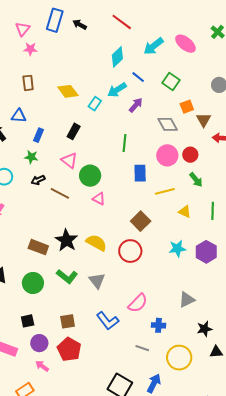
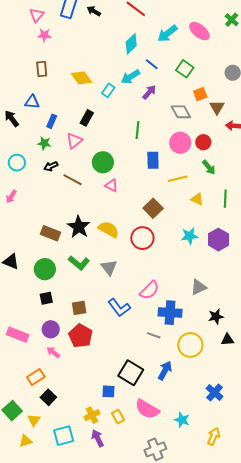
pink triangle: (69, 160) -> (74, 141), moved, turned 42
black square: (28, 321) -> (46, 298), moved
blue cross: (159, 325) -> (170, 313), size x1.6

